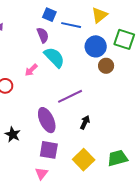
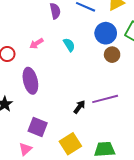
cyan semicircle: (54, 57) -> (69, 45), moved, size x0.6
purple line: (70, 96) -> (105, 99), moved
purple ellipse: (47, 120) -> (30, 81), moved

